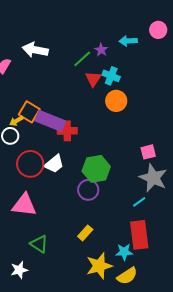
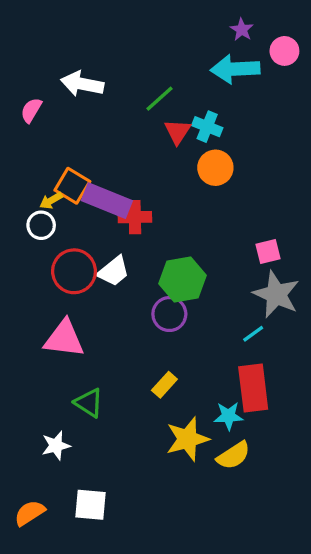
cyan arrow: (128, 41) -> (235, 69), size x1.6
purple star: (101, 50) -> (242, 30), moved

